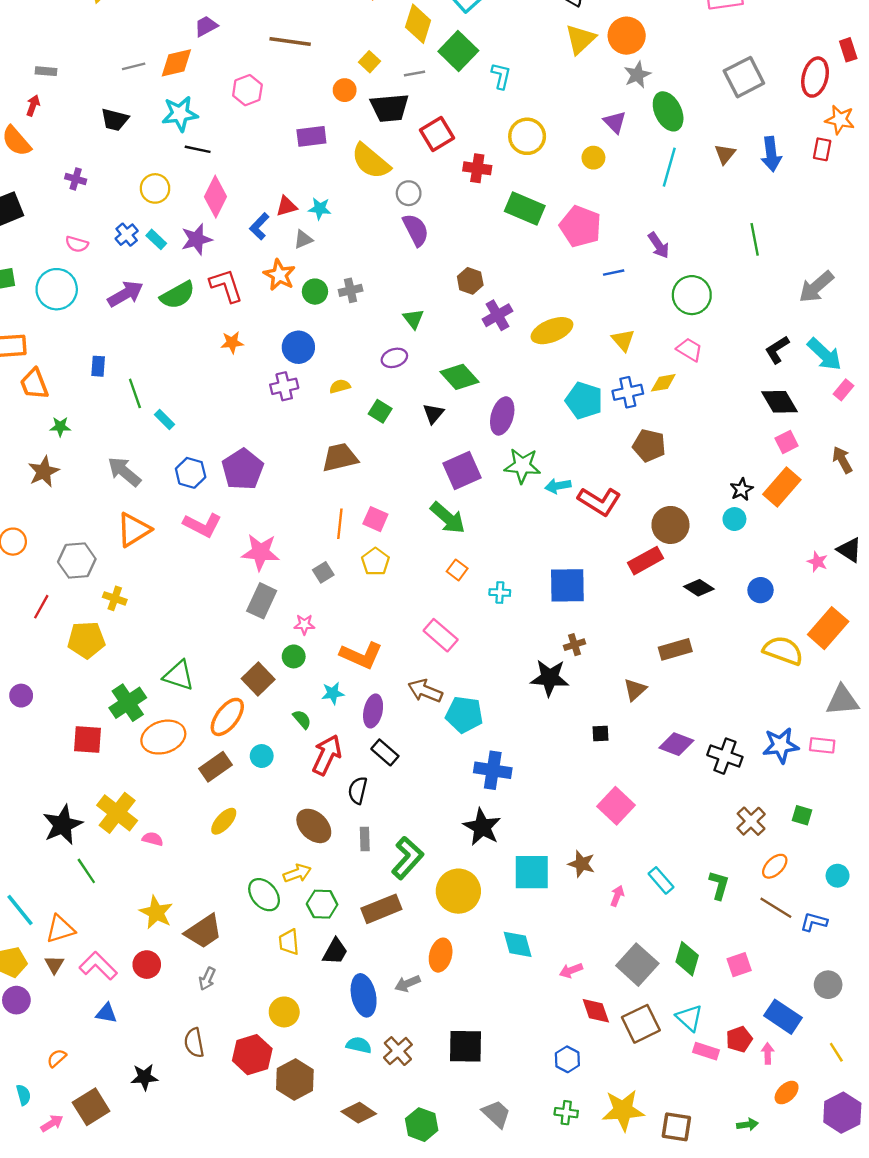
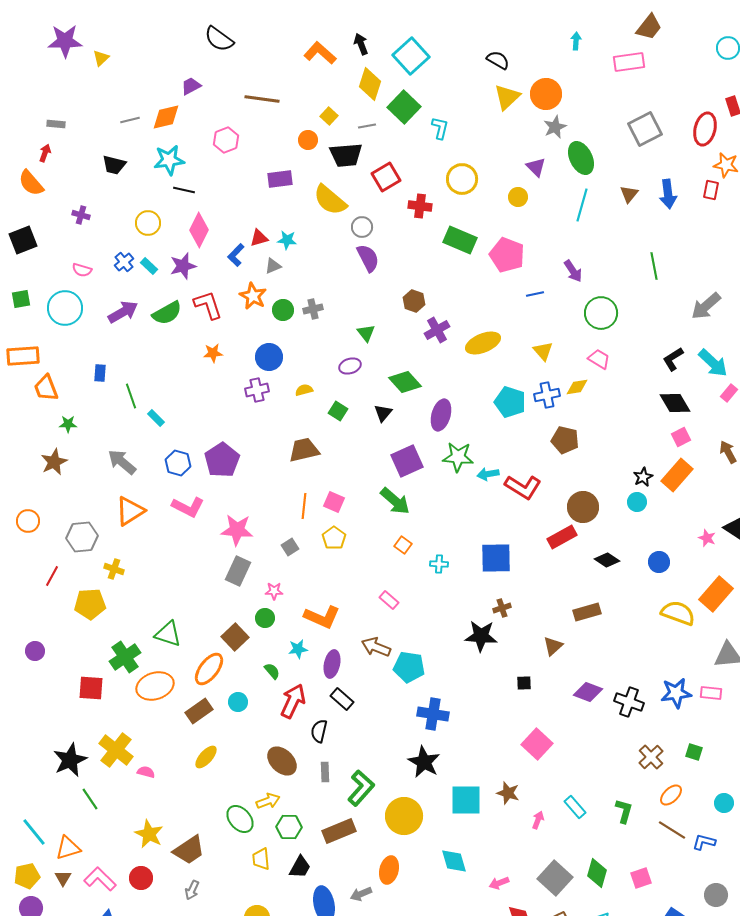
pink rectangle: (441, 635) -> (389, 600), size x0.7

